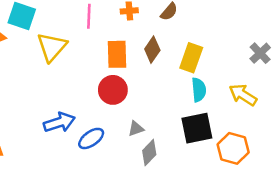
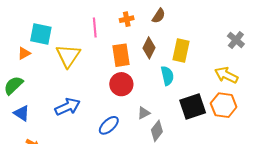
cyan semicircle: (199, 90) -> (167, 76), moved
blue arrow: (59, 122) -> (68, 107), moved
orange hexagon: (233, 148) -> (224, 105), moved

